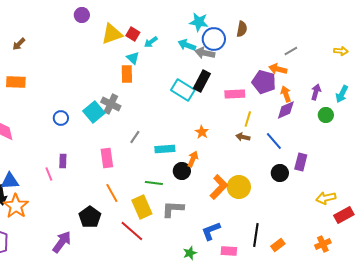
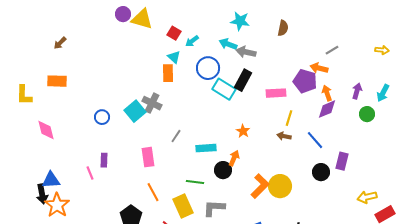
yellow triangle: (112, 34) -> (142, 19), moved, turned 35
blue circle: (214, 39) -> (208, 68), moved

